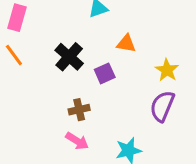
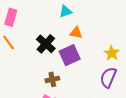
orange triangle: (126, 43) -> (76, 33), moved
purple square: (105, 73) -> (70, 55), size x1.5

